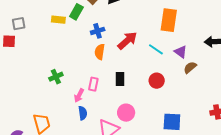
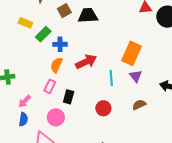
green rectangle: (76, 12) -> (43, 34), moved
cyan line: (156, 49) -> (111, 78), turned 35
purple triangle: (181, 52) -> (136, 76), moved
pink rectangle: (93, 84) -> (50, 86), moved
pink circle: (126, 113) -> (56, 117), moved

